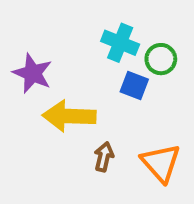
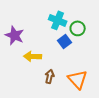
blue square: (134, 86) -> (65, 41), turned 32
yellow arrow: (69, 116) -> (33, 56), size x0.7

